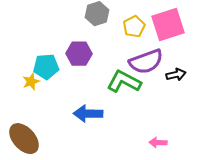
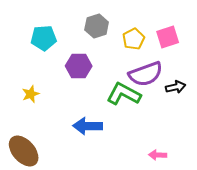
pink square: (168, 25) -> (168, 37), size x0.7
cyan pentagon: (46, 67) -> (44, 38), moved

